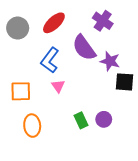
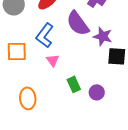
orange square: (21, 91) -> (17, 51), moved
green rectangle: (81, 120) -> (74, 84), moved

